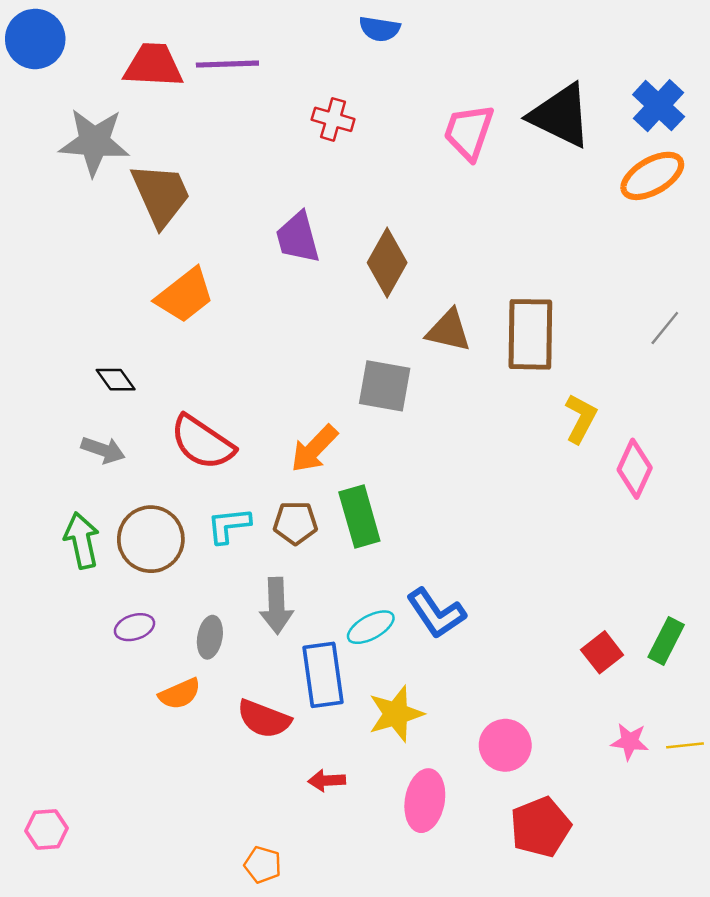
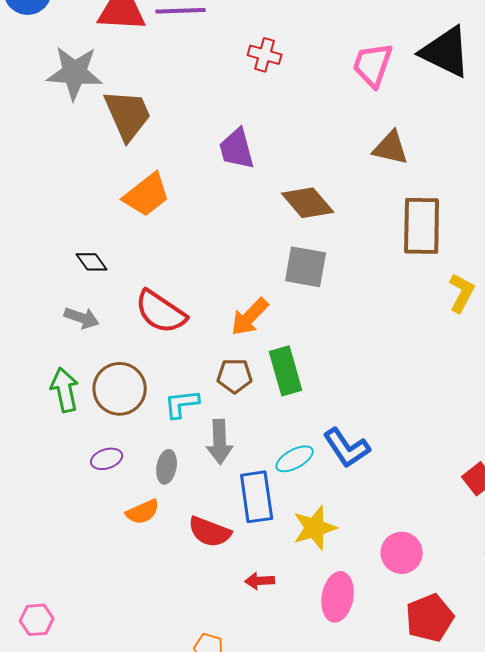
brown diamond: (387, 263) -> (308, 203), moved, turned -70
brown triangle: (449, 331) -> (391, 148), moved
cyan L-shape: (229, 525) -> (182, 404), moved

